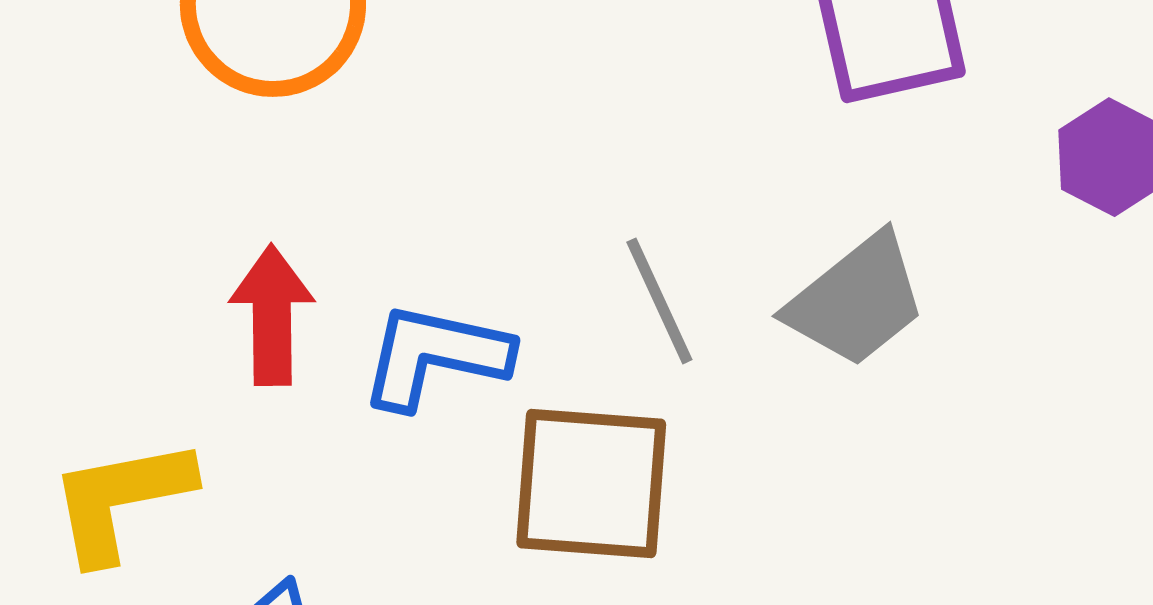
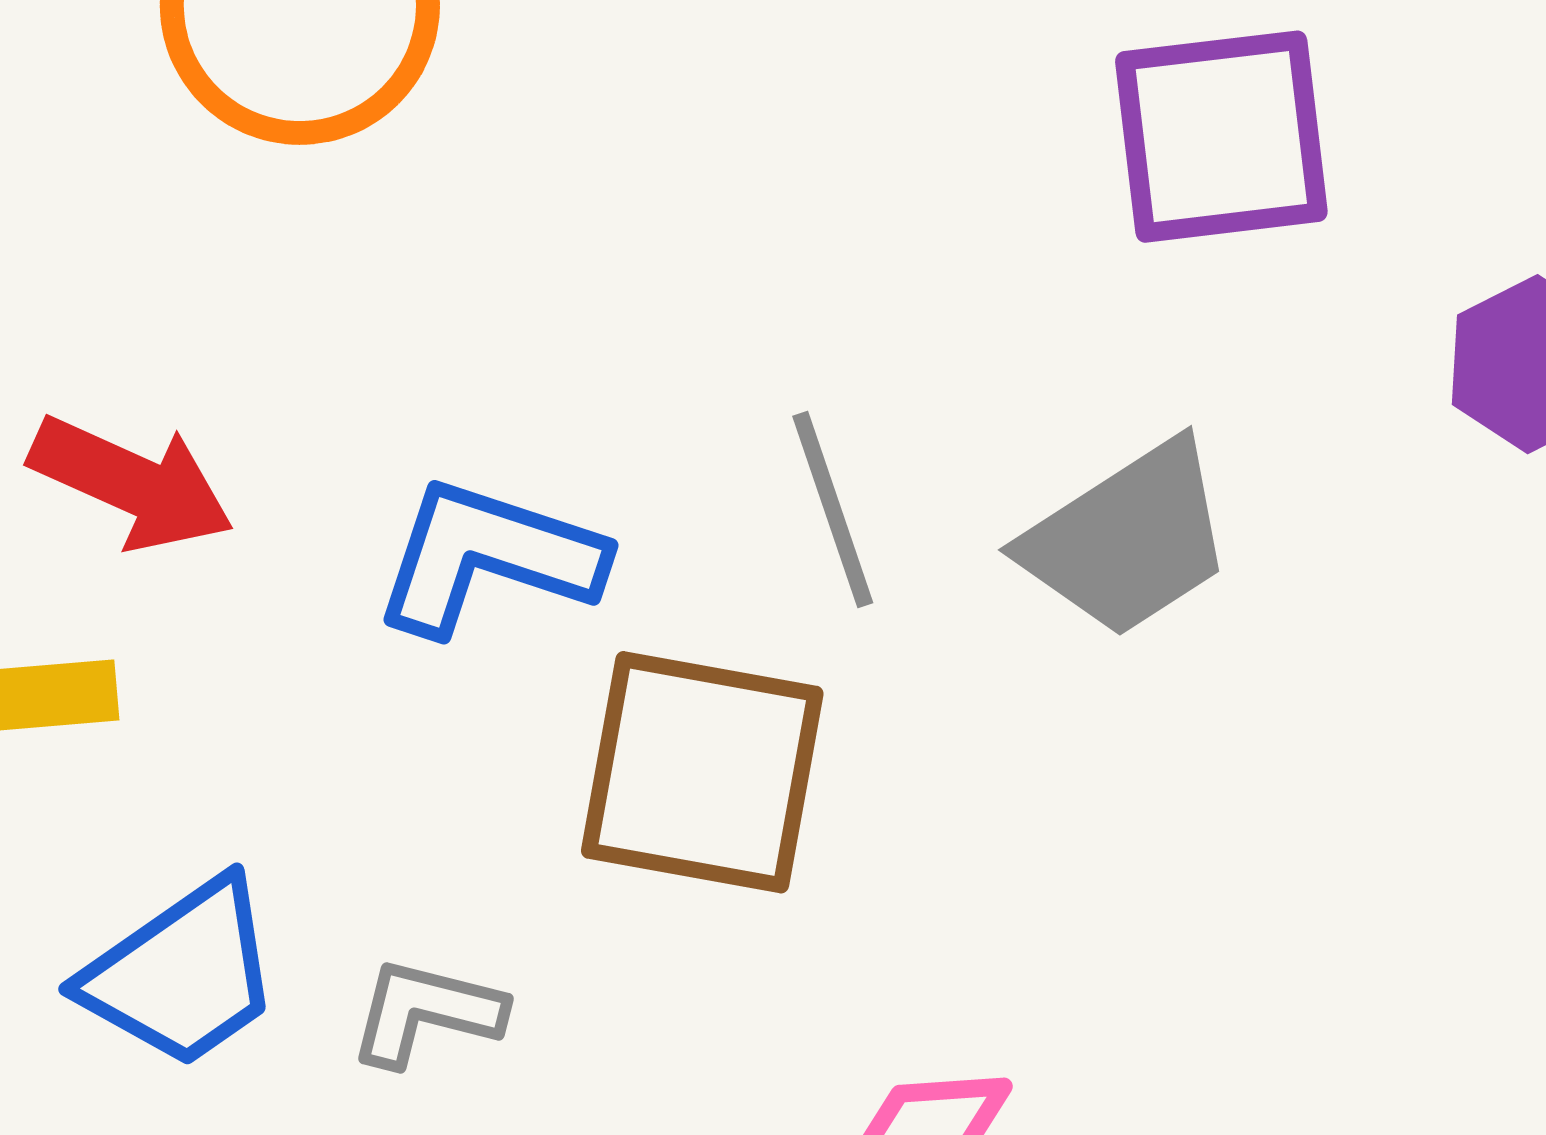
red arrow: (272, 315) -> (132, 483), moved, turned 109

